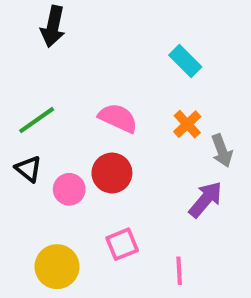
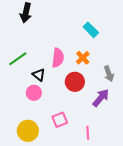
pink semicircle: (118, 118) -> (58, 58), turned 72
orange cross: (187, 124) -> (83, 58), moved
black triangle: (28, 169) -> (39, 75), moved
red circle: (112, 173) -> (75, 82), moved

